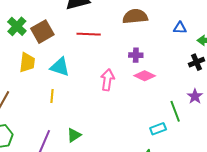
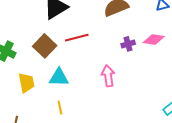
brown square: (42, 32) -> (45, 46), moved
pink diamond: (145, 76) -> (154, 39), moved

